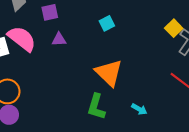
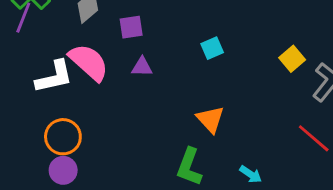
yellow square: (174, 28) -> (292, 59), moved
orange triangle: (109, 73) -> (210, 119), size x0.7

